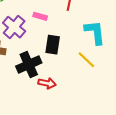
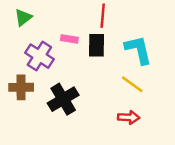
black rectangle: (53, 45) -> (97, 45), moved
red arrow: (47, 83) -> (129, 117), moved

